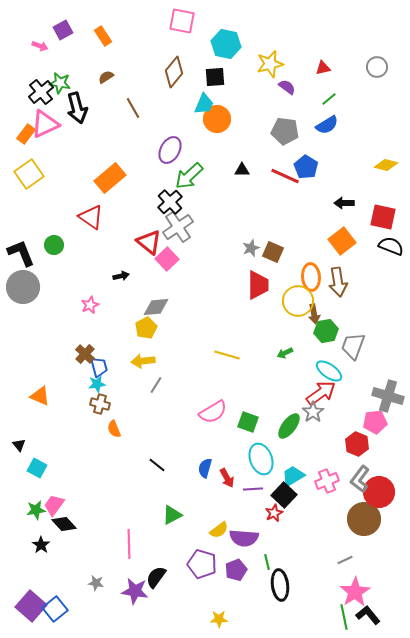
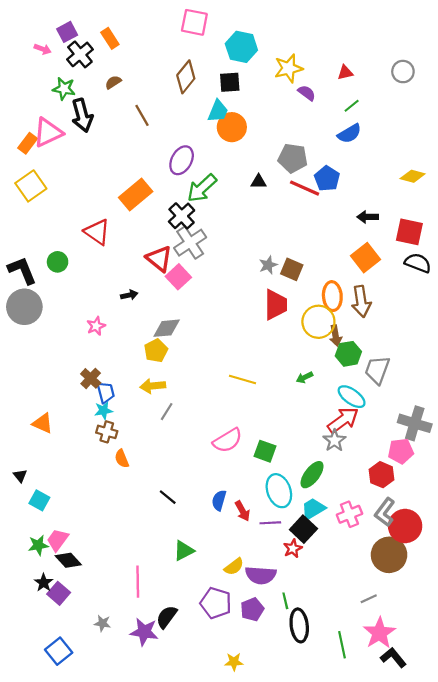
black cross: (41, 92) -> (80, 54), moved
gray pentagon: (285, 131) -> (293, 158), moved
orange rectangle: (110, 178) -> (136, 195), moved
green ellipse: (289, 426) -> (312, 475), moved
purple square: (31, 606) -> (59, 593), moved, size x0.7
green line: (344, 617) -> (342, 645), moved

